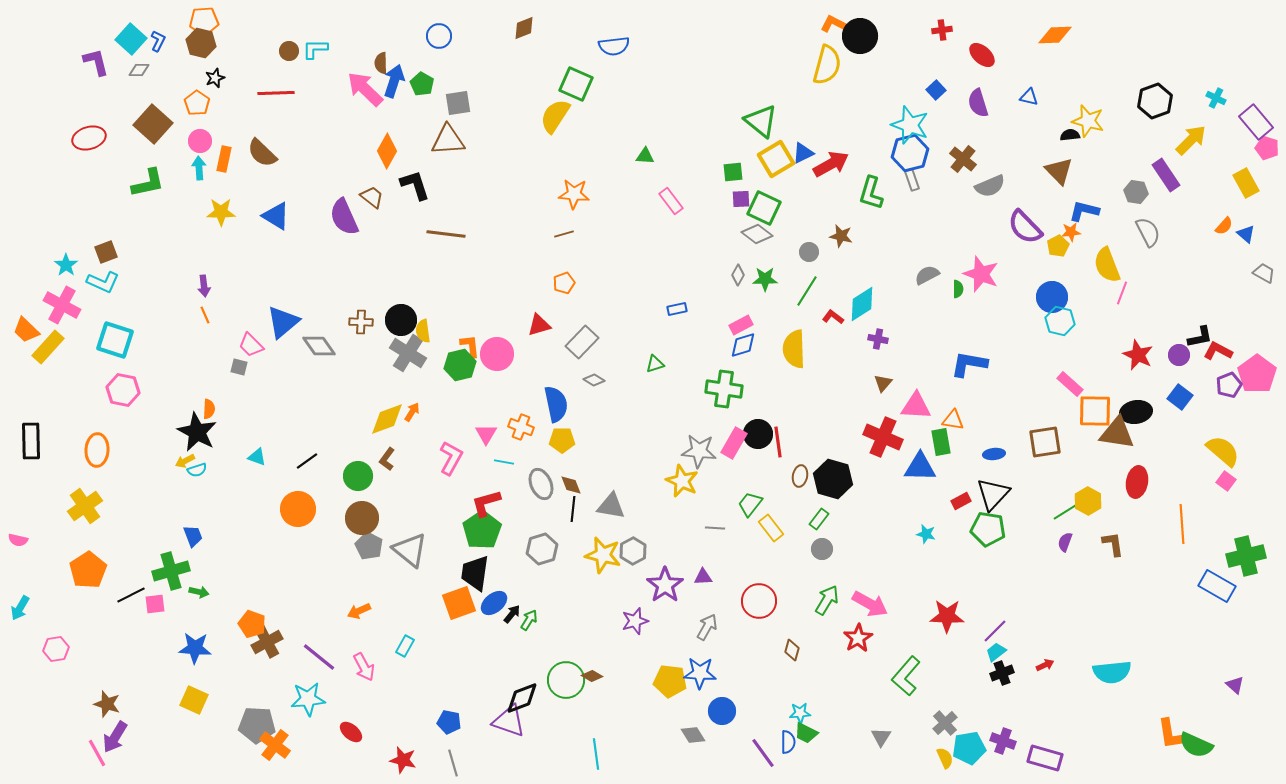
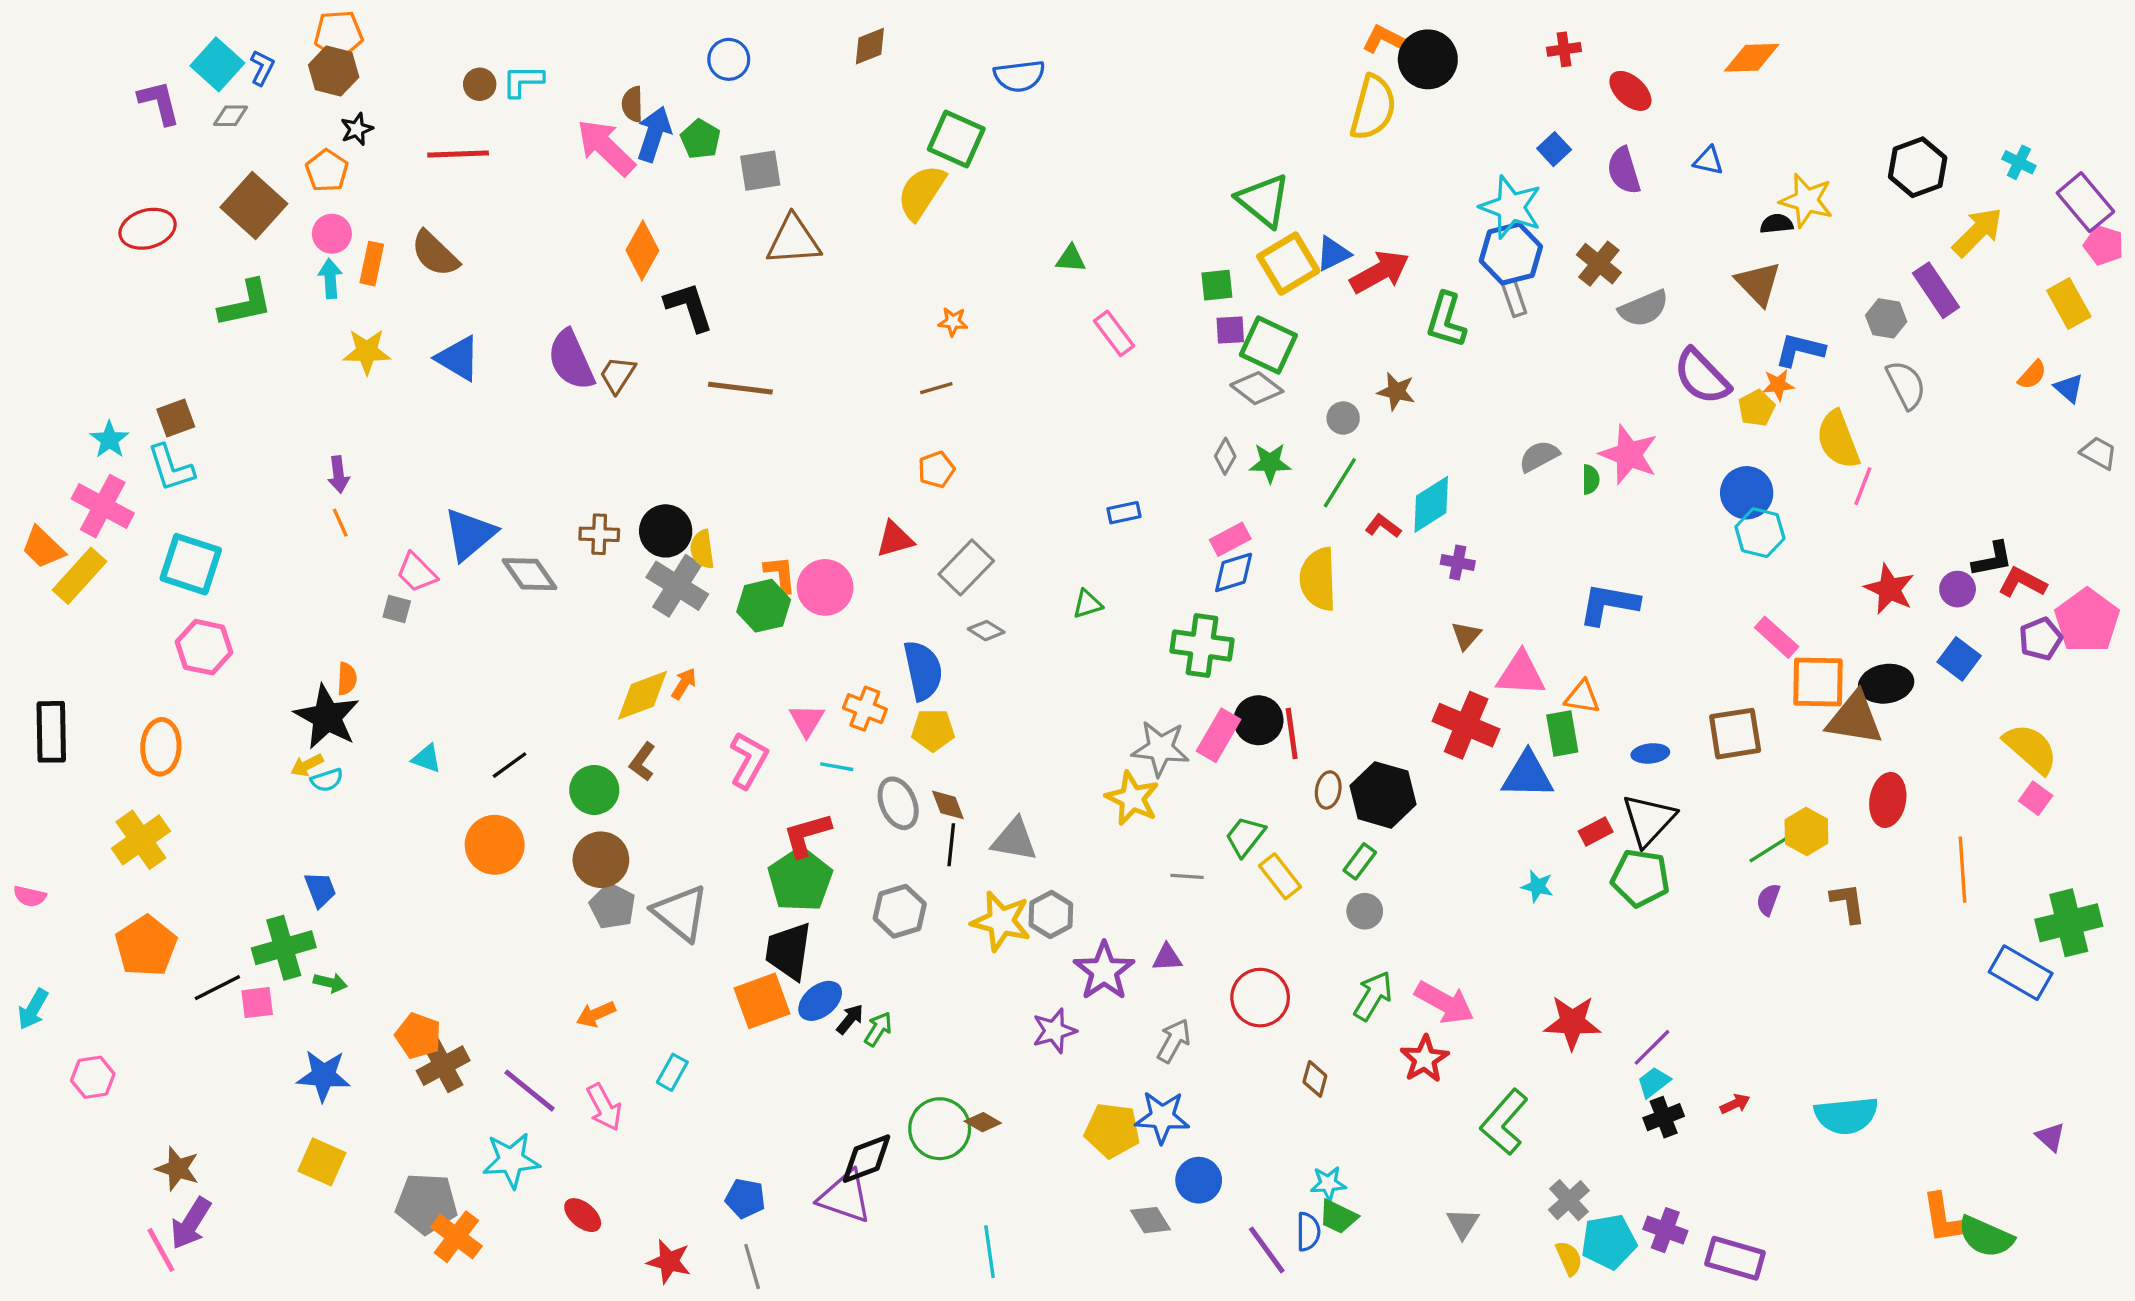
brown triangle: (448, 140) -> (794, 240), moved
orange star: (574, 194) -> (953, 322), size x0.6
brown trapezoid: (372, 197) -> (618, 375), moved, turned -95
cyan L-shape: (103, 282) -> (171, 468), turned 48

